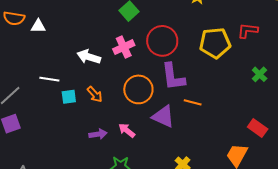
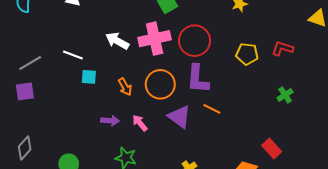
yellow pentagon: (215, 43) -> (247, 54), size x0.7
pink cross: (124, 47) -> (155, 39), size x1.4
orange arrow: (95, 94) -> (125, 87), moved

